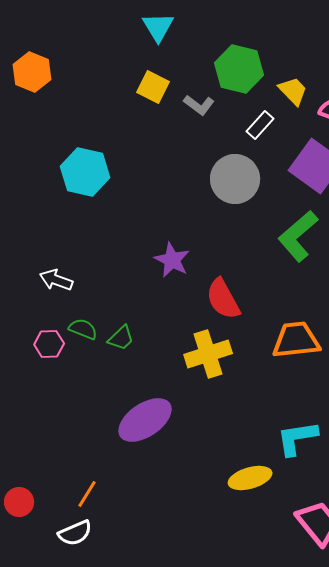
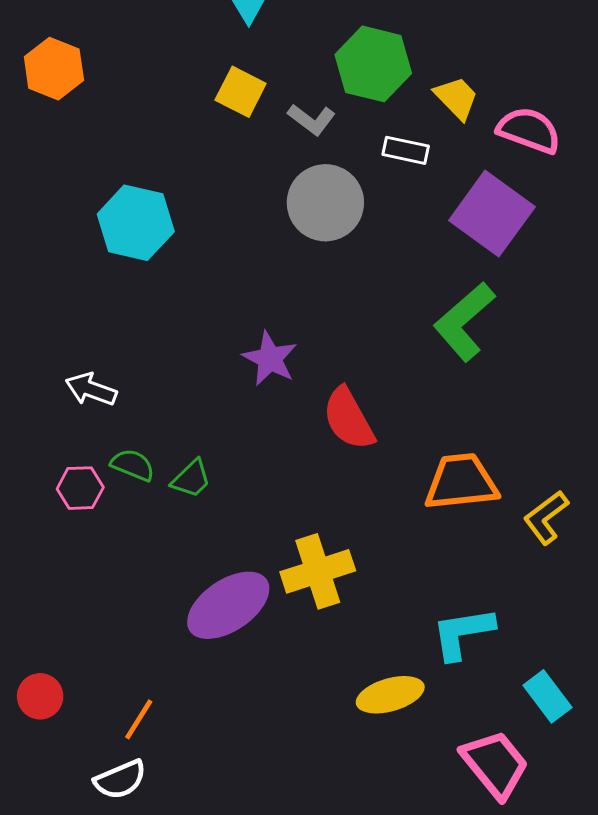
white rectangle: (260, 125) -> (406, 150), turned 60
gray circle: (235, 179) -> (325, 203), moved
yellow cross: (208, 354) -> (318, 571), moved
red circle: (19, 502) -> (40, 696), moved

